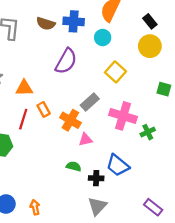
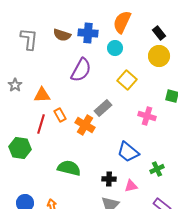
pink cross: (123, 116) -> (147, 116), moved, size x0.7
green cross: (148, 132) -> (157, 169), moved
pink triangle: (85, 140) -> (131, 186), moved
blue trapezoid: (118, 165) -> (128, 152), moved
green semicircle: (74, 166) -> (69, 168), moved, size x1.6

